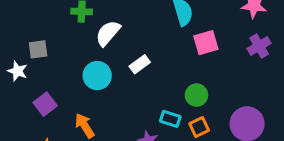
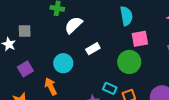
cyan circle: (97, 76) -> (63, 63), moved
green circle: (196, 95) -> (129, 62), moved, size x1.5

